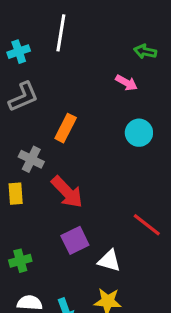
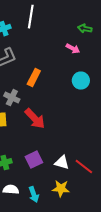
red line: (147, 225) -> (84, 167), moved
purple square: (75, 240) -> (34, 160), moved

